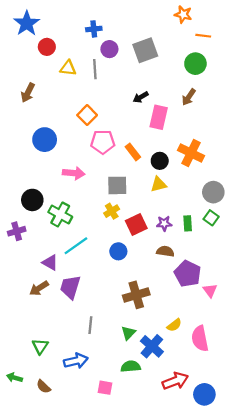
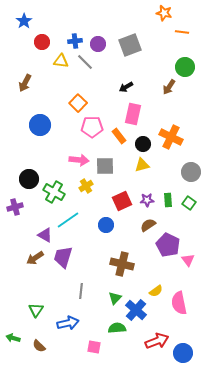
blue star: (27, 23) -> (24, 21), size x0.7
blue cross: (94, 29) -> (75, 41), moved
green circle: (195, 64) -> (185, 67), moved
gray line: (95, 69) -> (85, 62), turned -42
pink rectangle: (159, 117) -> (133, 114), moved
pink arrow: (74, 173) -> (79, 160), moved
yellow cross: (112, 211) -> (86, 186), moved
green square: (211, 218) -> (189, 203), moved
brown semicircle: (165, 251) -> (148, 225), turned -42
brown cross: (136, 295) -> (122, 264), turned 30

